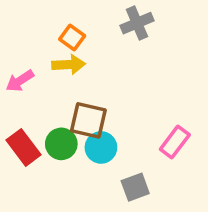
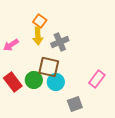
gray cross: (137, 23) -> (60, 42), moved
yellow arrow: (69, 65) -> (38, 36), turned 90

